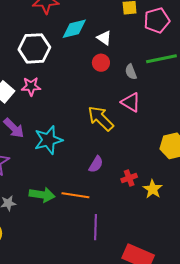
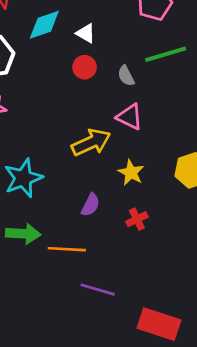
yellow arrow: (101, 118) -> (91, 142), turned 116
yellow star: (153, 189) -> (131, 173), moved
green arrow: (42, 195) -> (23, 234), moved
purple line: (95, 227) -> (98, 290), turned -70

